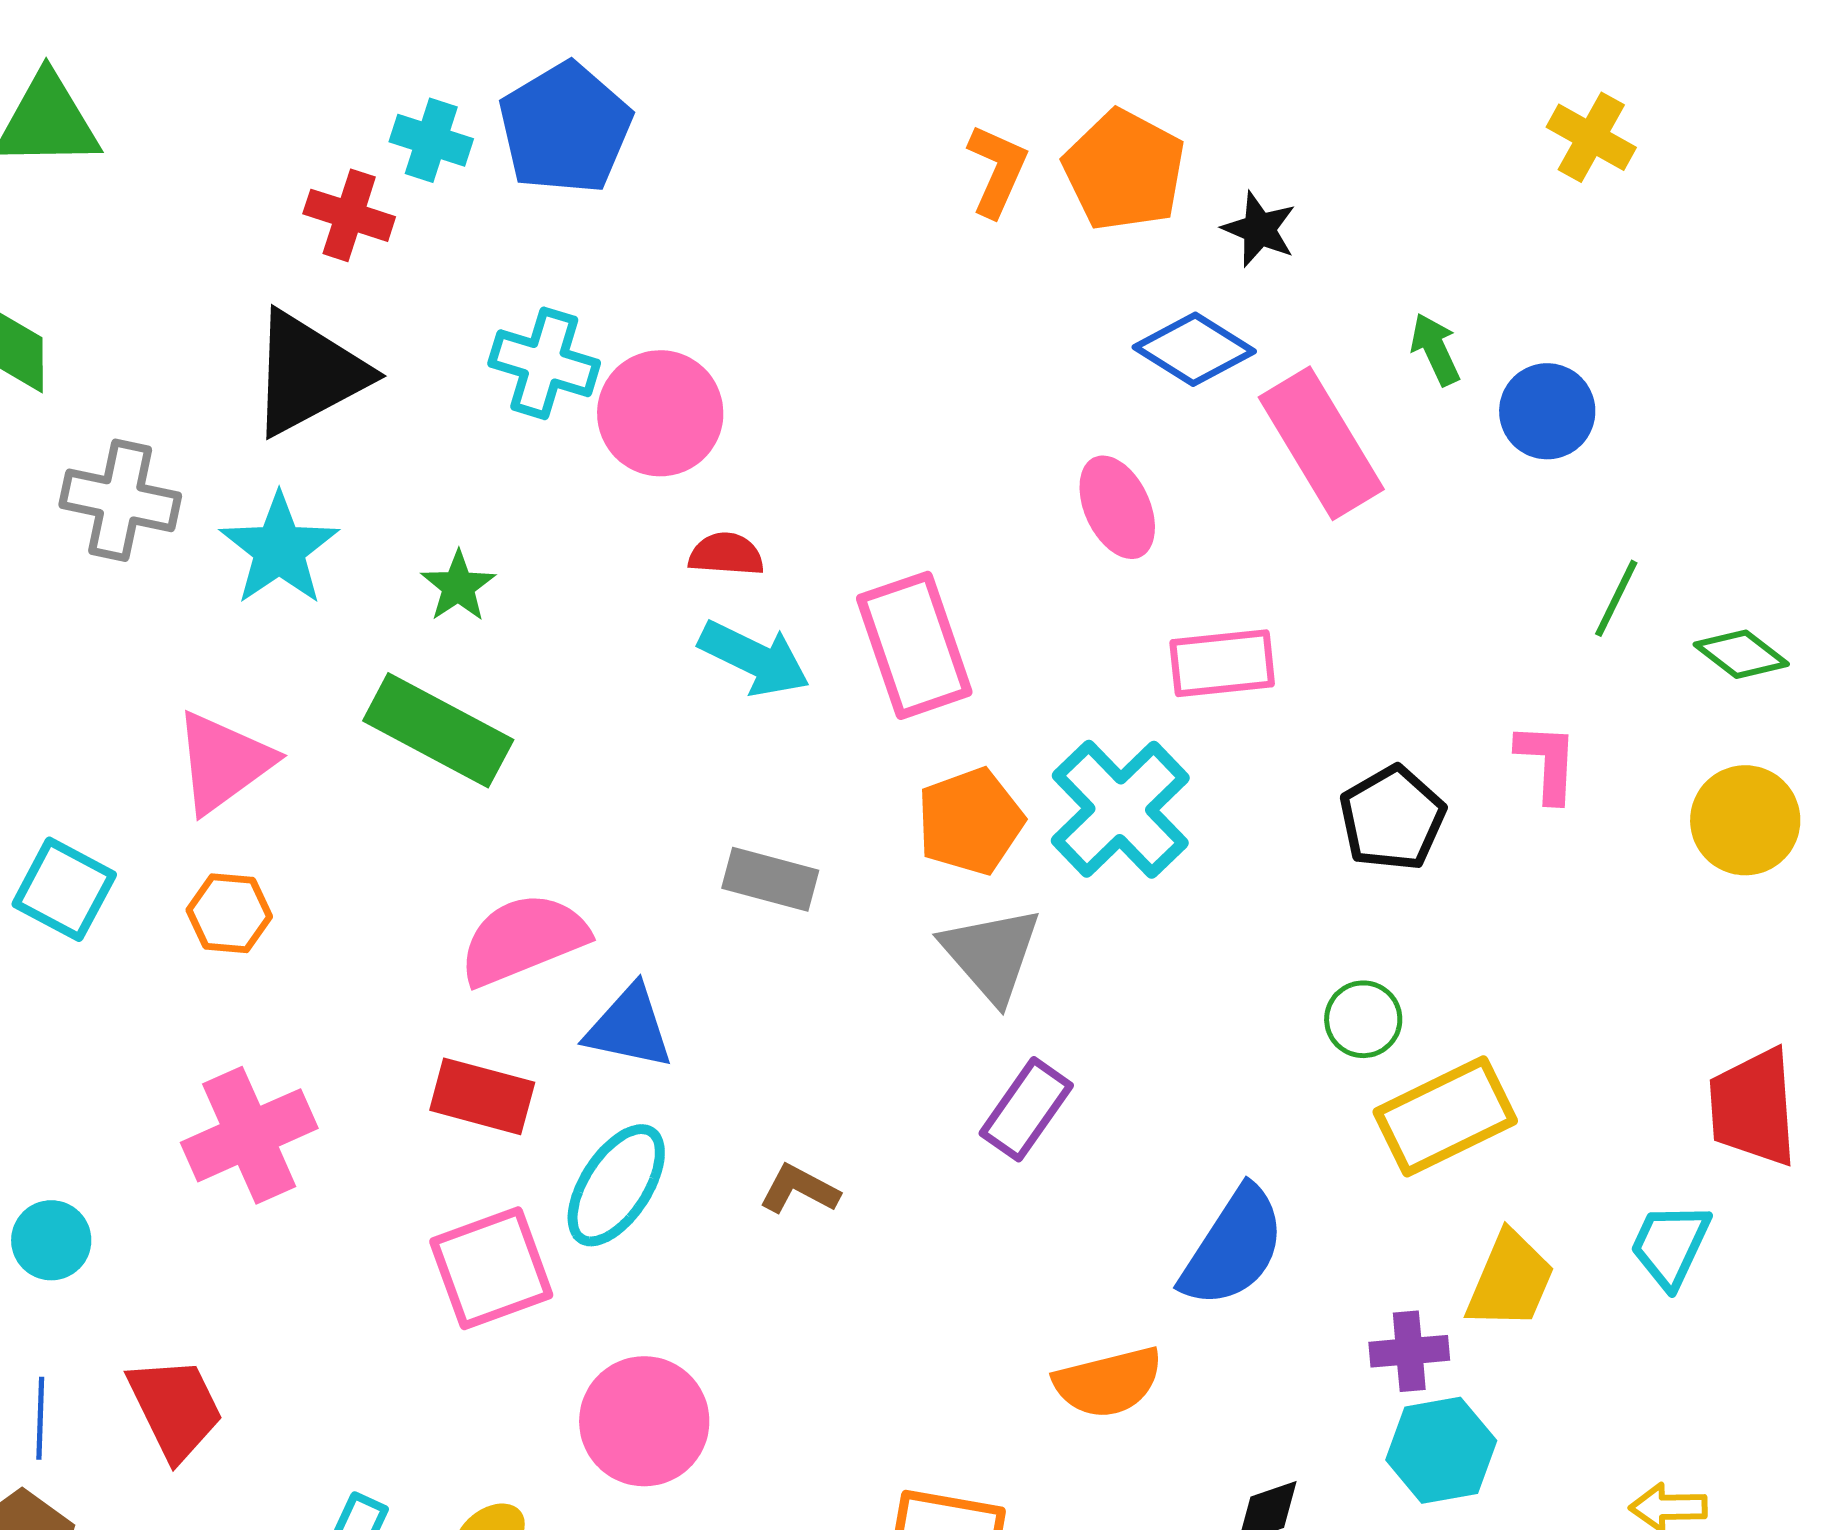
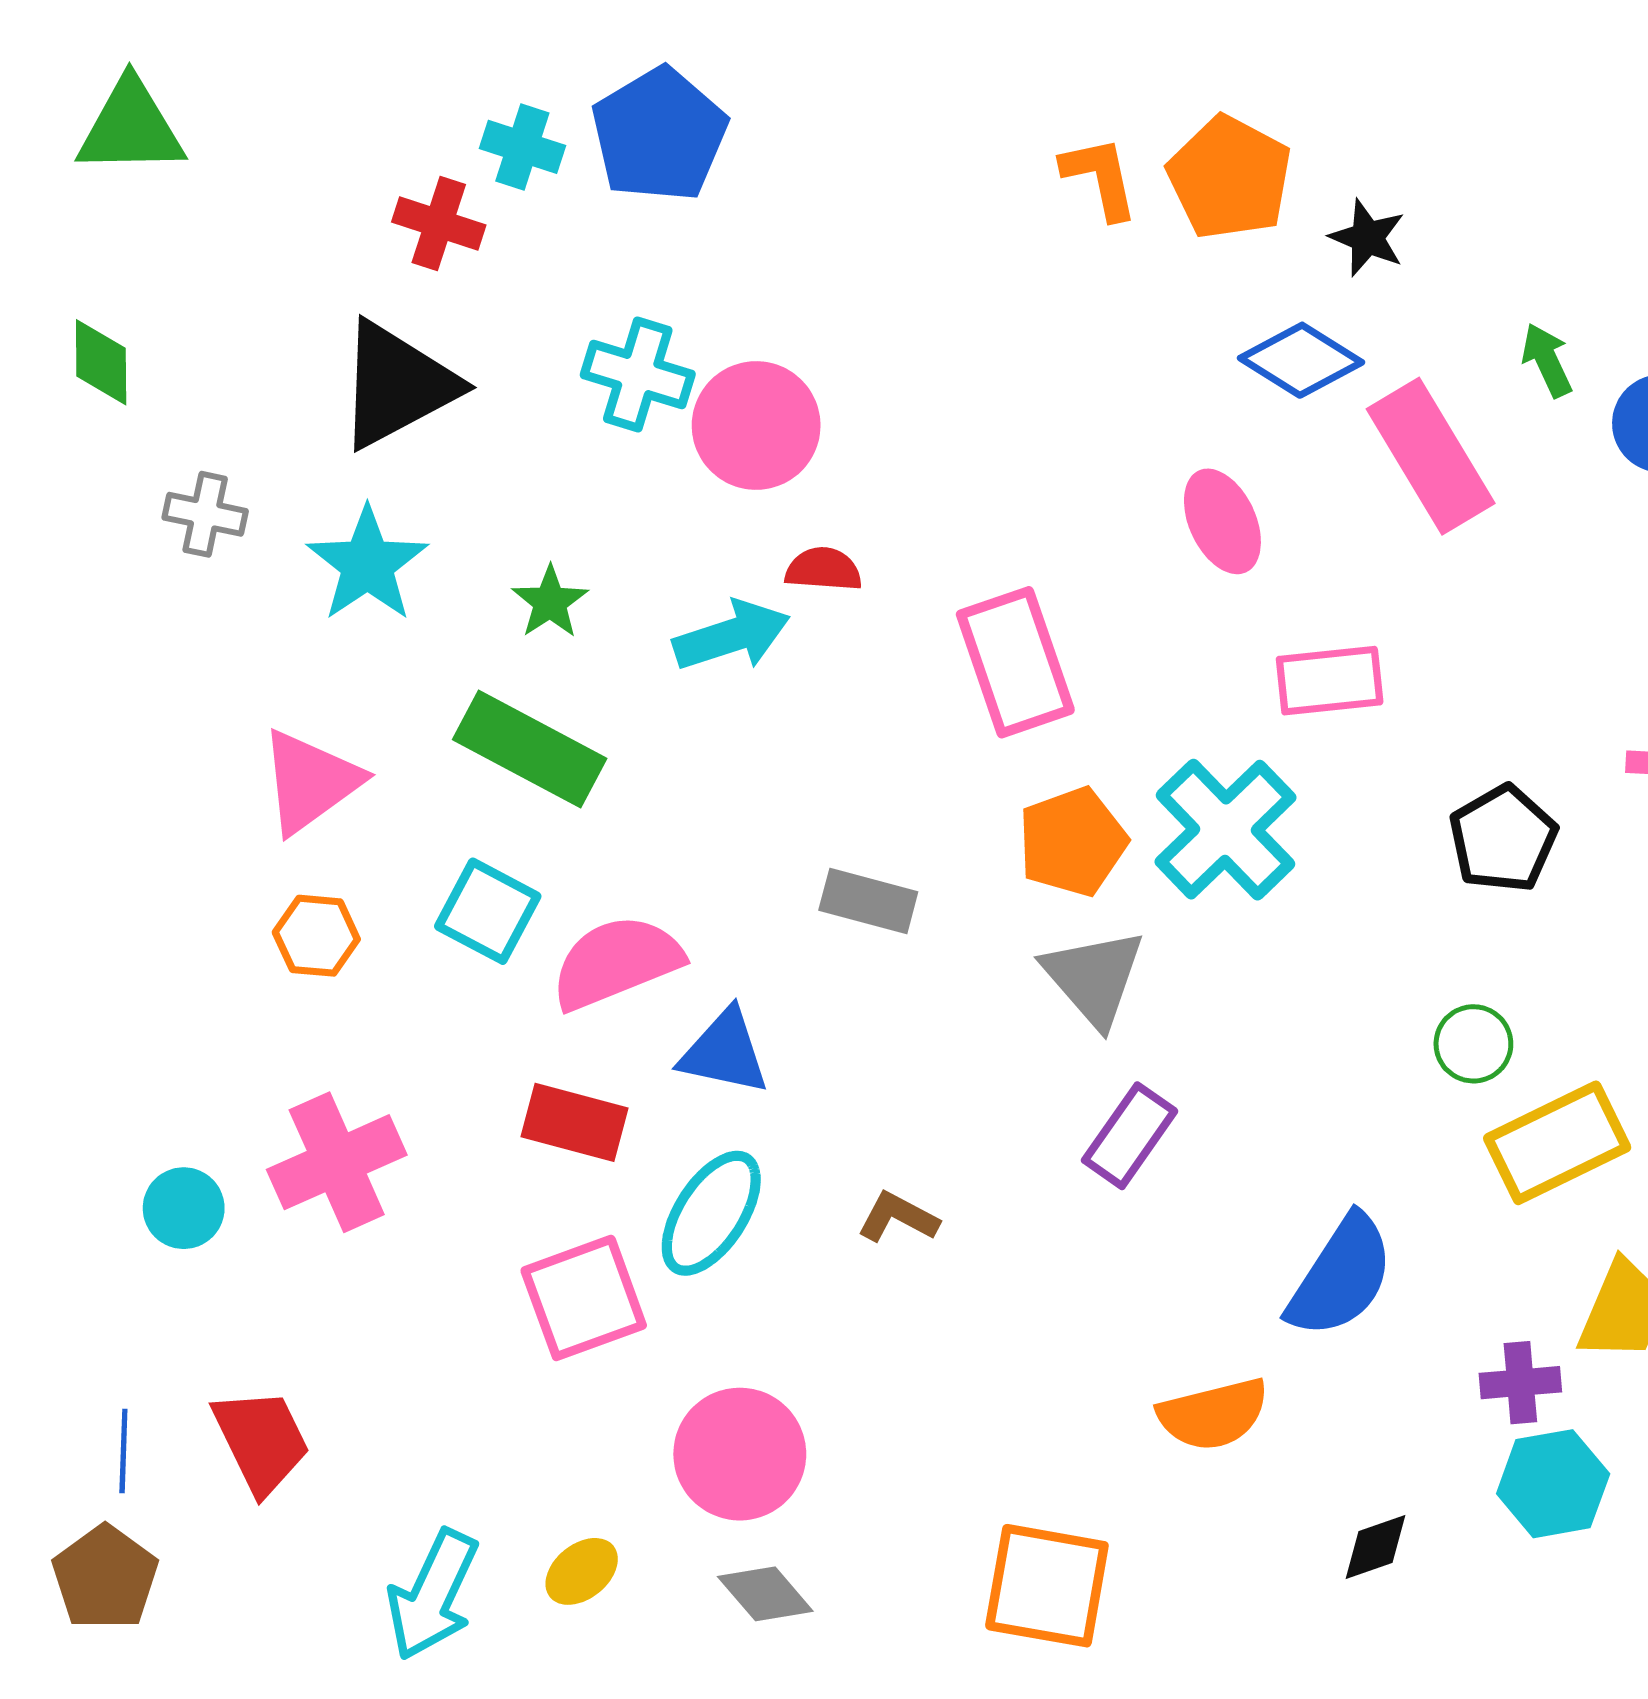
orange L-shape: (997, 170) -> (1100, 178), turned -36
gray cross: (120, 500) -> (205, 514), size x0.7
cyan arrow: (754, 658) -> (732, 636), moved, turned -44
cyan square: (64, 889) -> (488, 911), moved
cyan circle: (51, 1240) -> (184, 1208), moved

